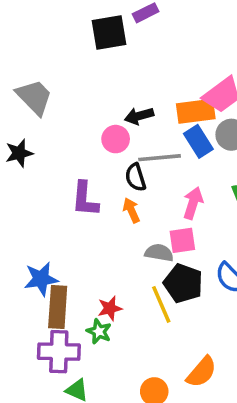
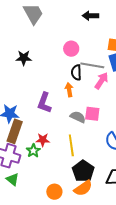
black arrow: (139, 116) -> (90, 16), moved
black star: (19, 153) -> (24, 58), moved
purple L-shape: (85, 199) -> (44, 103), moved
pink arrow: (193, 203) -> (101, 81), moved
black pentagon: (183, 283) -> (83, 171), moved

